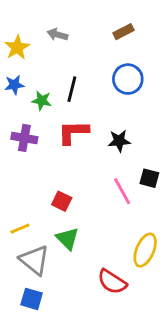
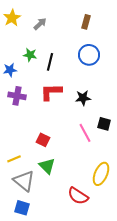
brown rectangle: (124, 32) -> (86, 22), turned -48
gray arrow: (57, 34) -> (40, 24), turned 120
yellow star: (17, 47) -> (12, 18), moved
blue star: (14, 85) -> (10, 70), moved
green star: (42, 101) -> (30, 55), moved

